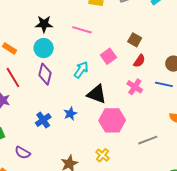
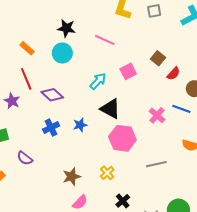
red semicircle: (139, 61) -> (173, 74), moved
purple diamond: (45, 74) -> (52, 95), moved, turned -70
pink cross: (135, 87) -> (157, 115), moved

